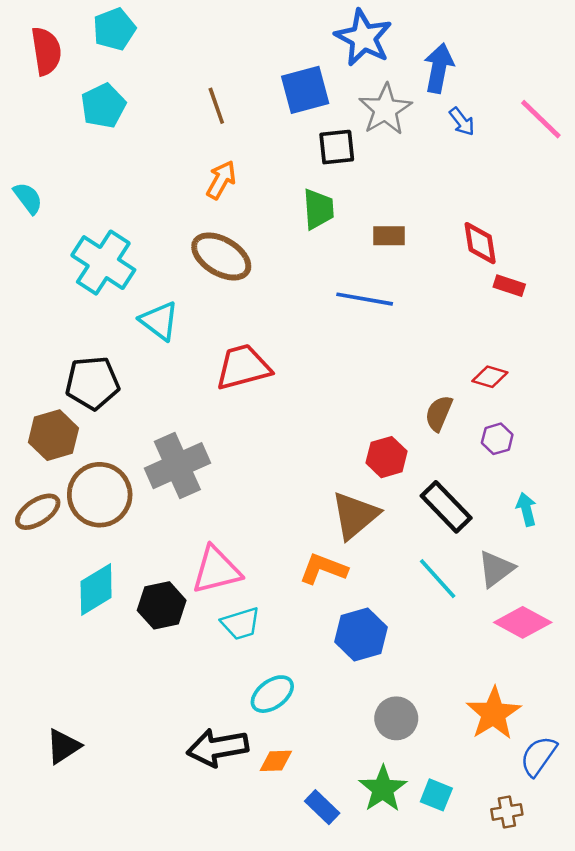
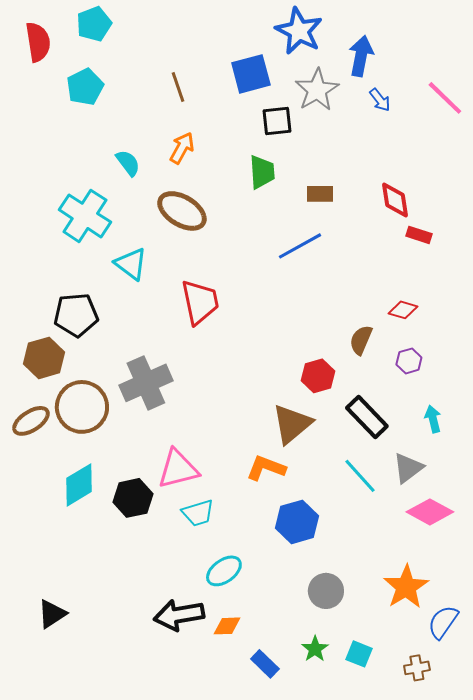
cyan semicircle: (28, 198) -> (128, 163), moved
blue line: (365, 299) -> (300, 246), turned -39
red trapezoid: (243, 367) -> (200, 302), turned 93
green star: (383, 789) -> (315, 649), size x0.7

